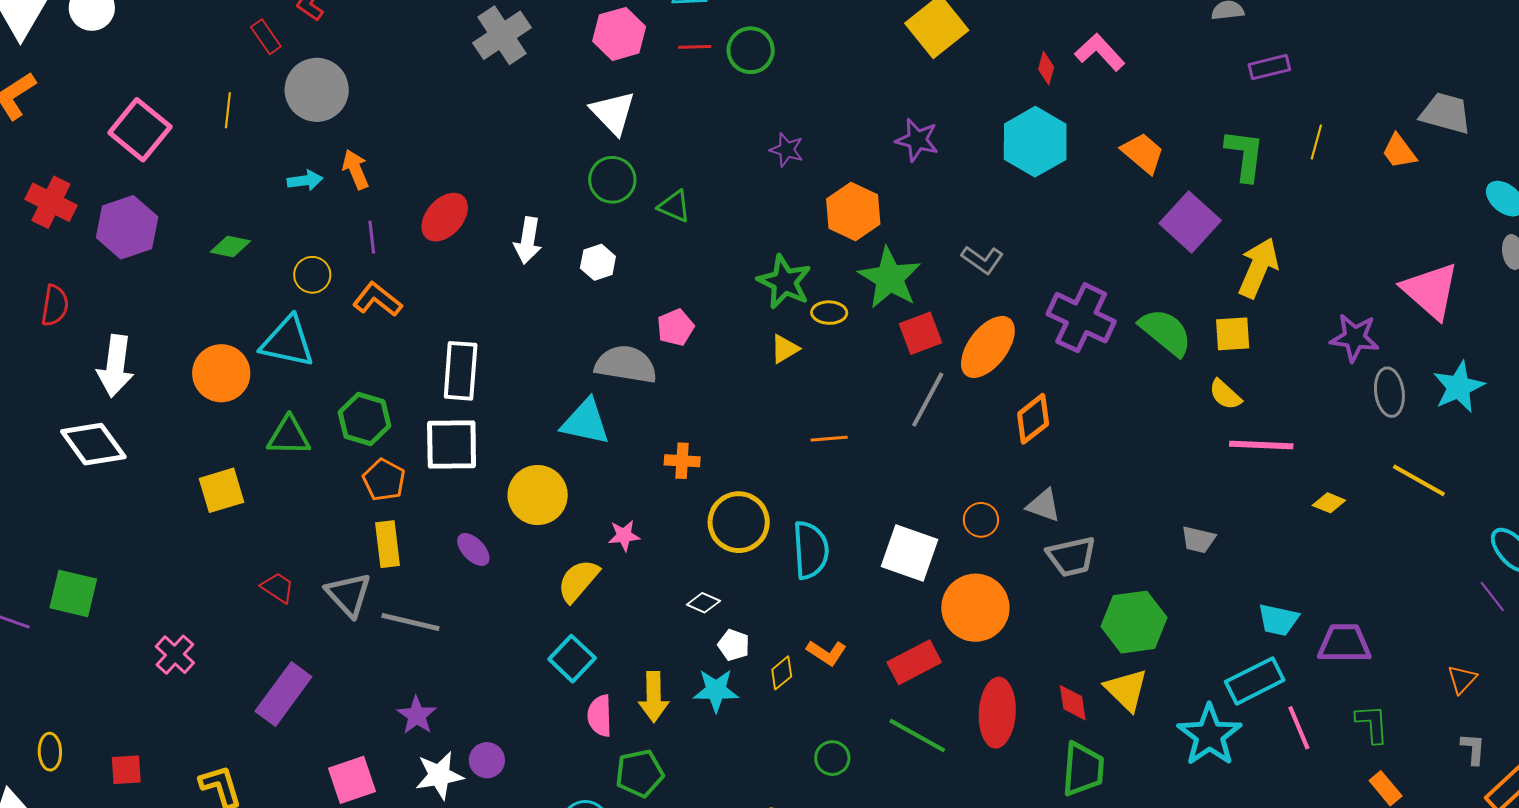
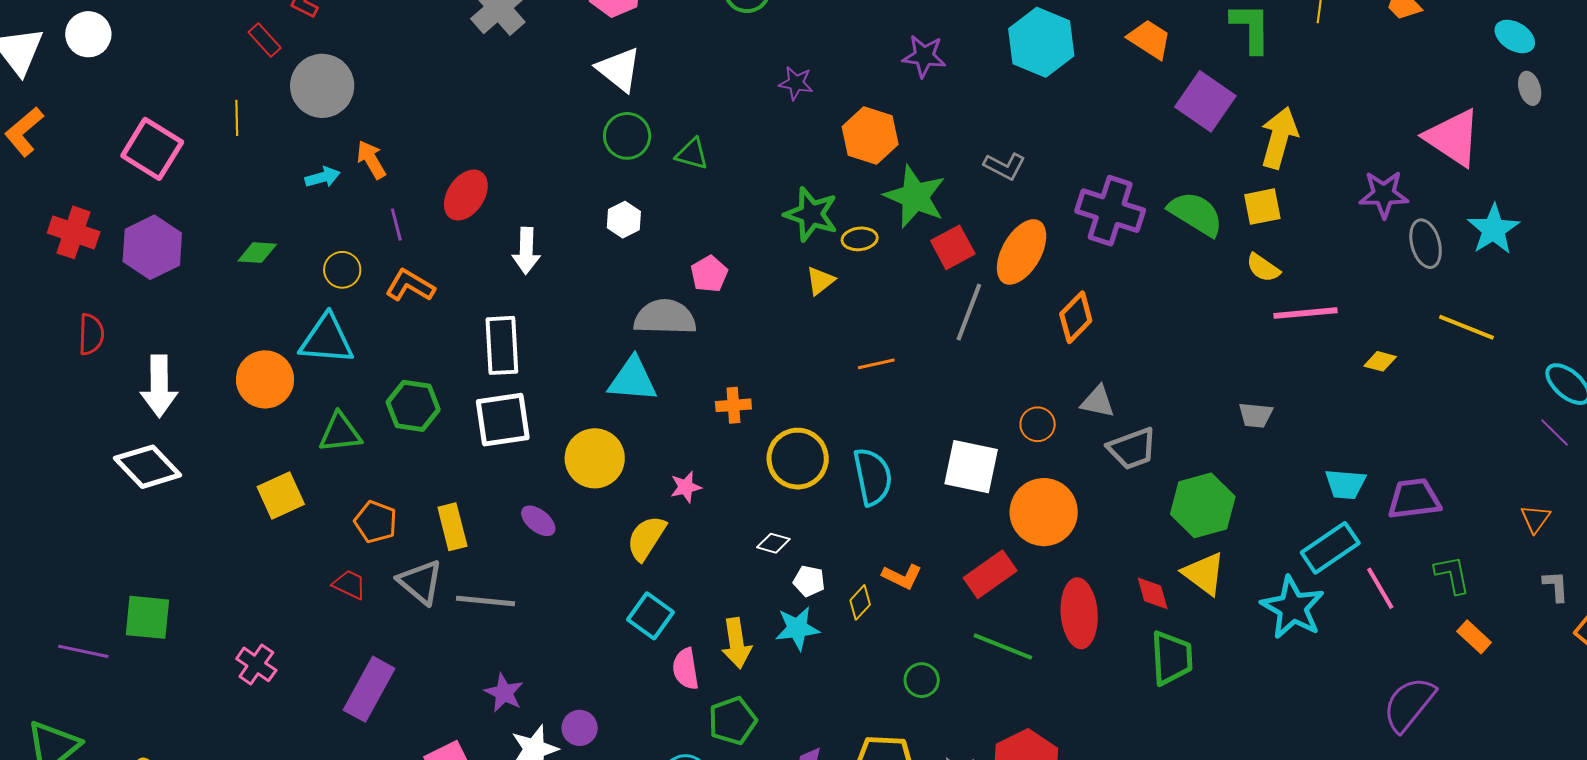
white arrow: (528, 240) -> (526, 251), moved
orange pentagon: (384, 480) -> (376, 522), moved

